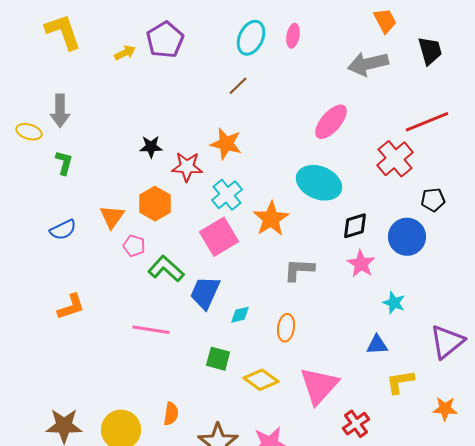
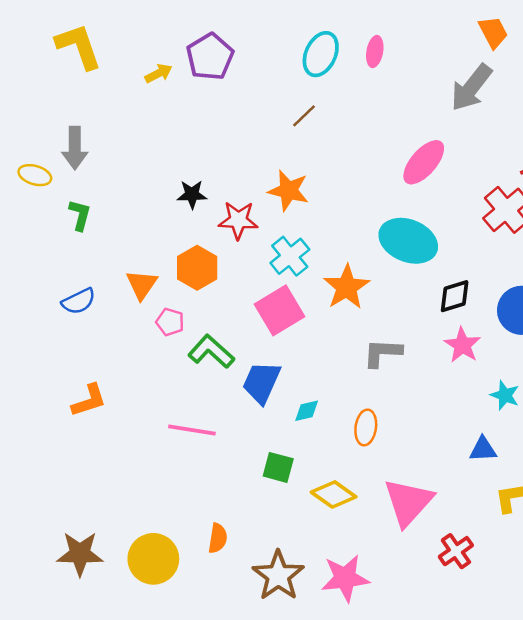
gray arrow: (368, 64) -> (471, 88), turned -39

